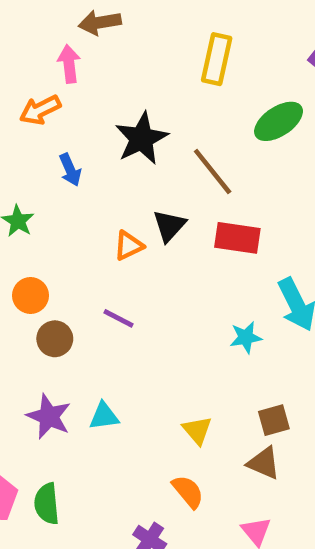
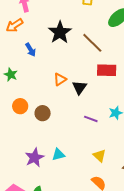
black triangle: (169, 226) -> (79, 87), moved
purple line: (118, 318) -> (91, 119), moved
brown circle: (55, 339) -> (43, 113), moved
purple star: (49, 417) -> (35, 158), turned 30

